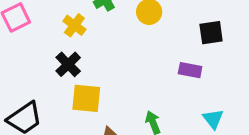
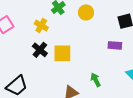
yellow square: (86, 98) -> (62, 53), moved

